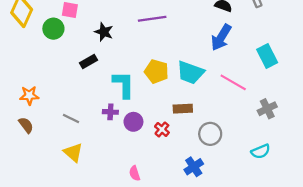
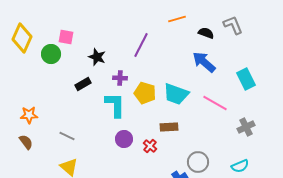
purple line: (152, 19) -> (141, 45), turned -55
blue arrow: (221, 37) -> (204, 62), turned 100
purple cross: (110, 112) -> (120, 78), moved
gray circle: (210, 134) -> (198, 162), moved

